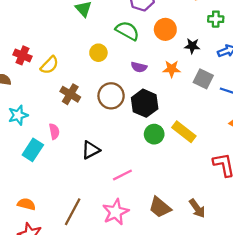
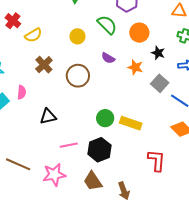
black hexagon: (145, 103) -> (99, 150), moved
yellow rectangle: (184, 132) -> (131, 123), turned -35
brown line: (73, 212) -> (18, 164), turned 70

